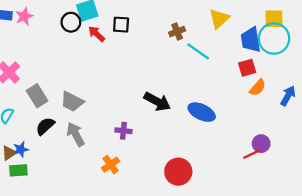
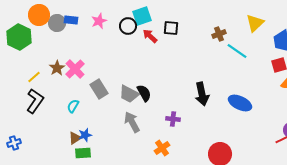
pink star: (24, 16) -> (99, 21), moved
black arrow: (157, 102) -> (202, 94), turned 50
black semicircle: (45, 126) -> (144, 93), moved, turned 102

